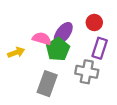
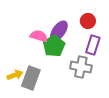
yellow arrow: (16, 52) -> (15, 75), moved
gray rectangle: (47, 84) -> (31, 78), moved

